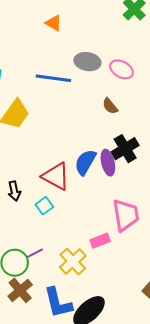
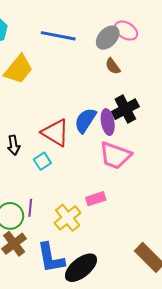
gray ellipse: (87, 62) -> (108, 38), moved, turned -60
pink trapezoid: (126, 215) -> (115, 155), moved, turned 116
purple line: (35, 253) -> (30, 208), turned -60

